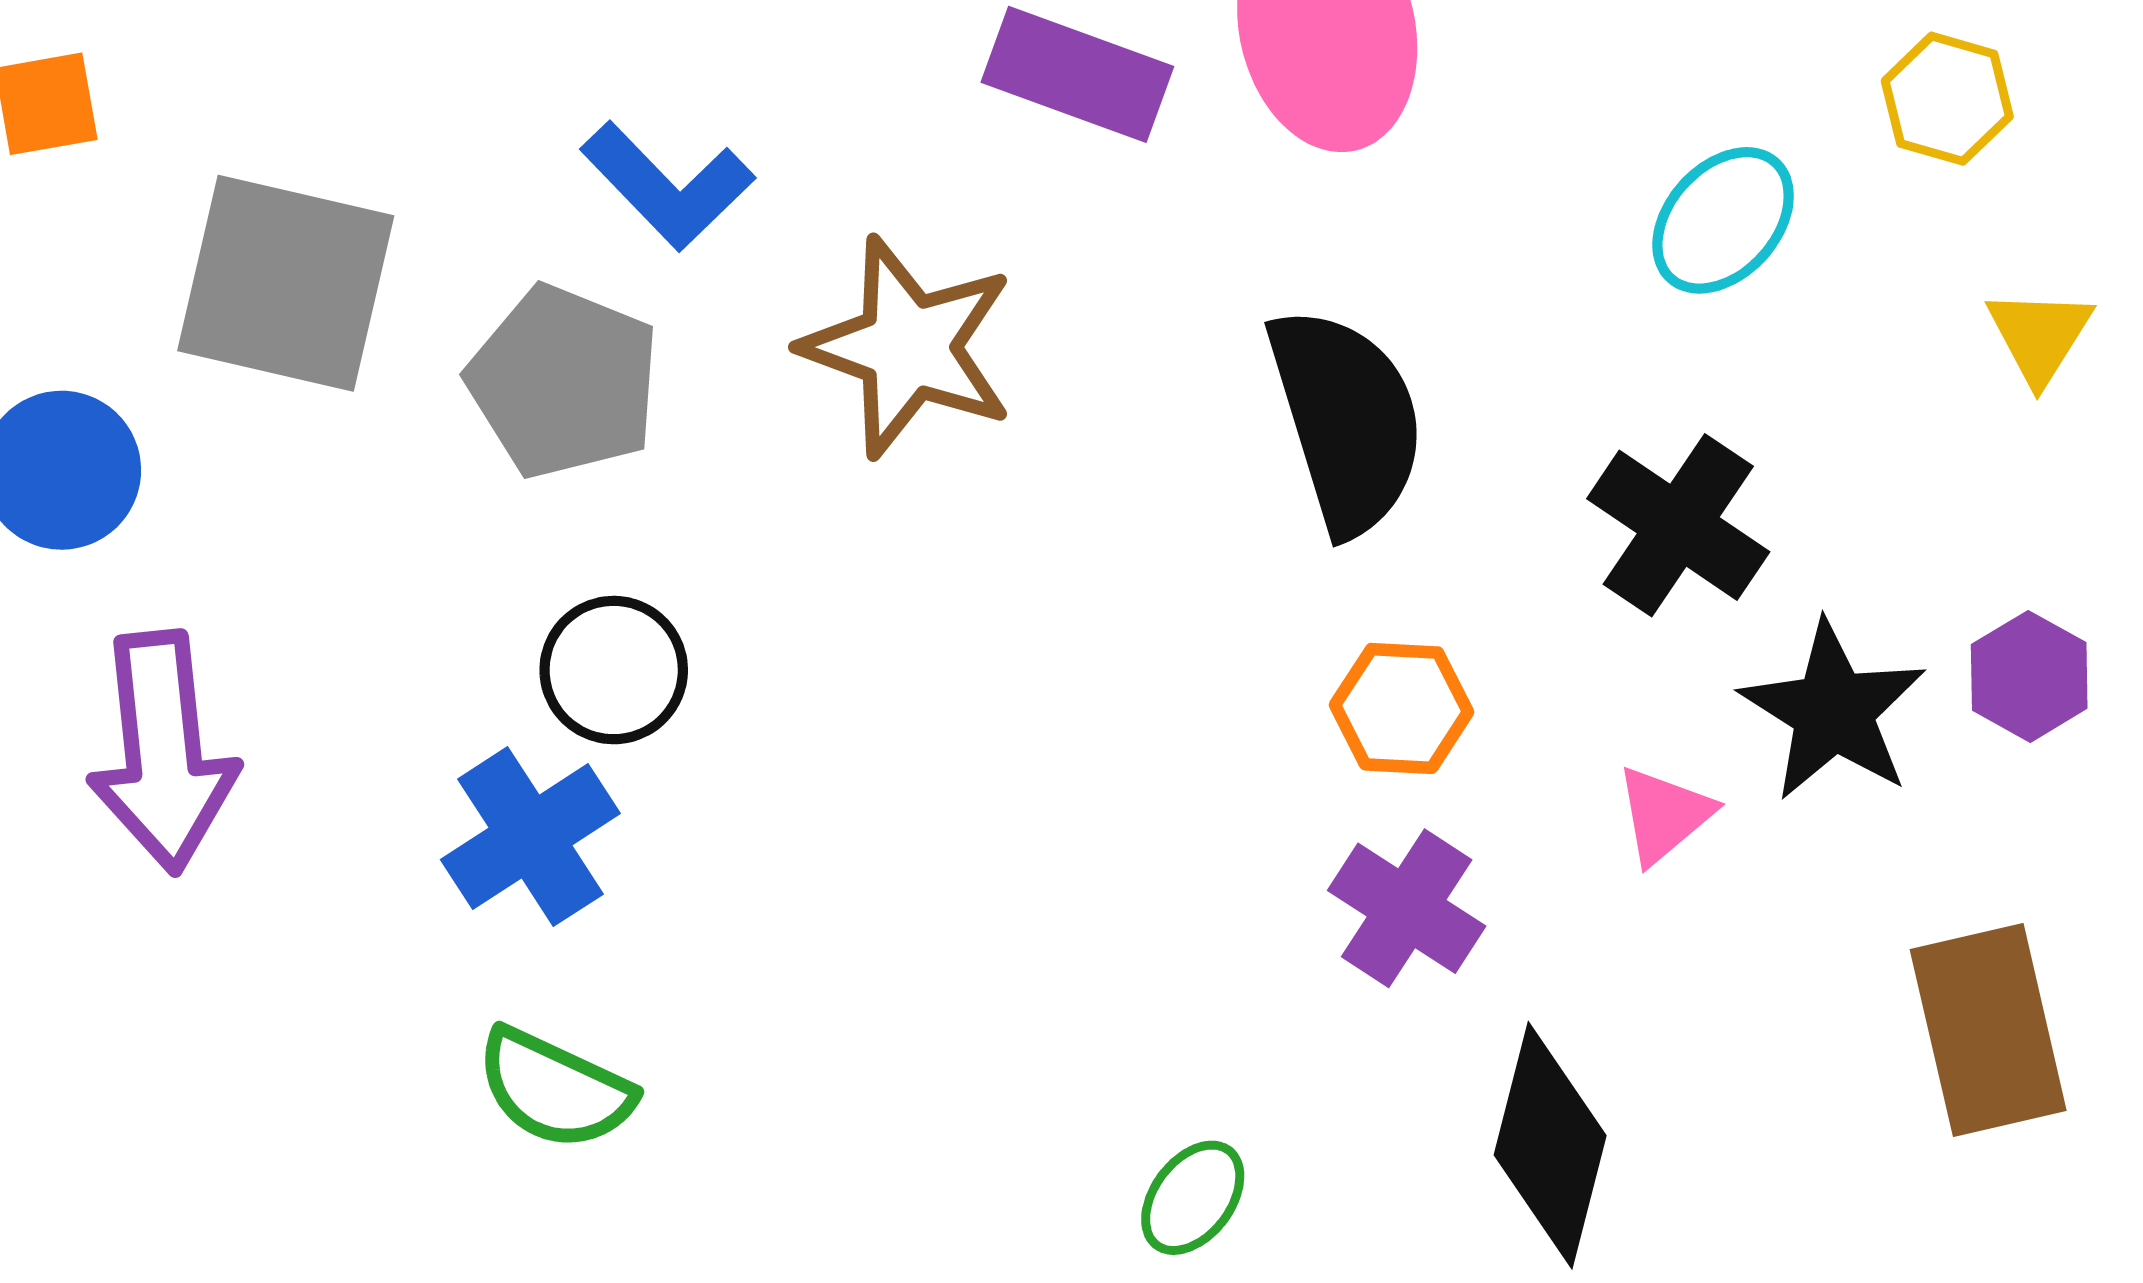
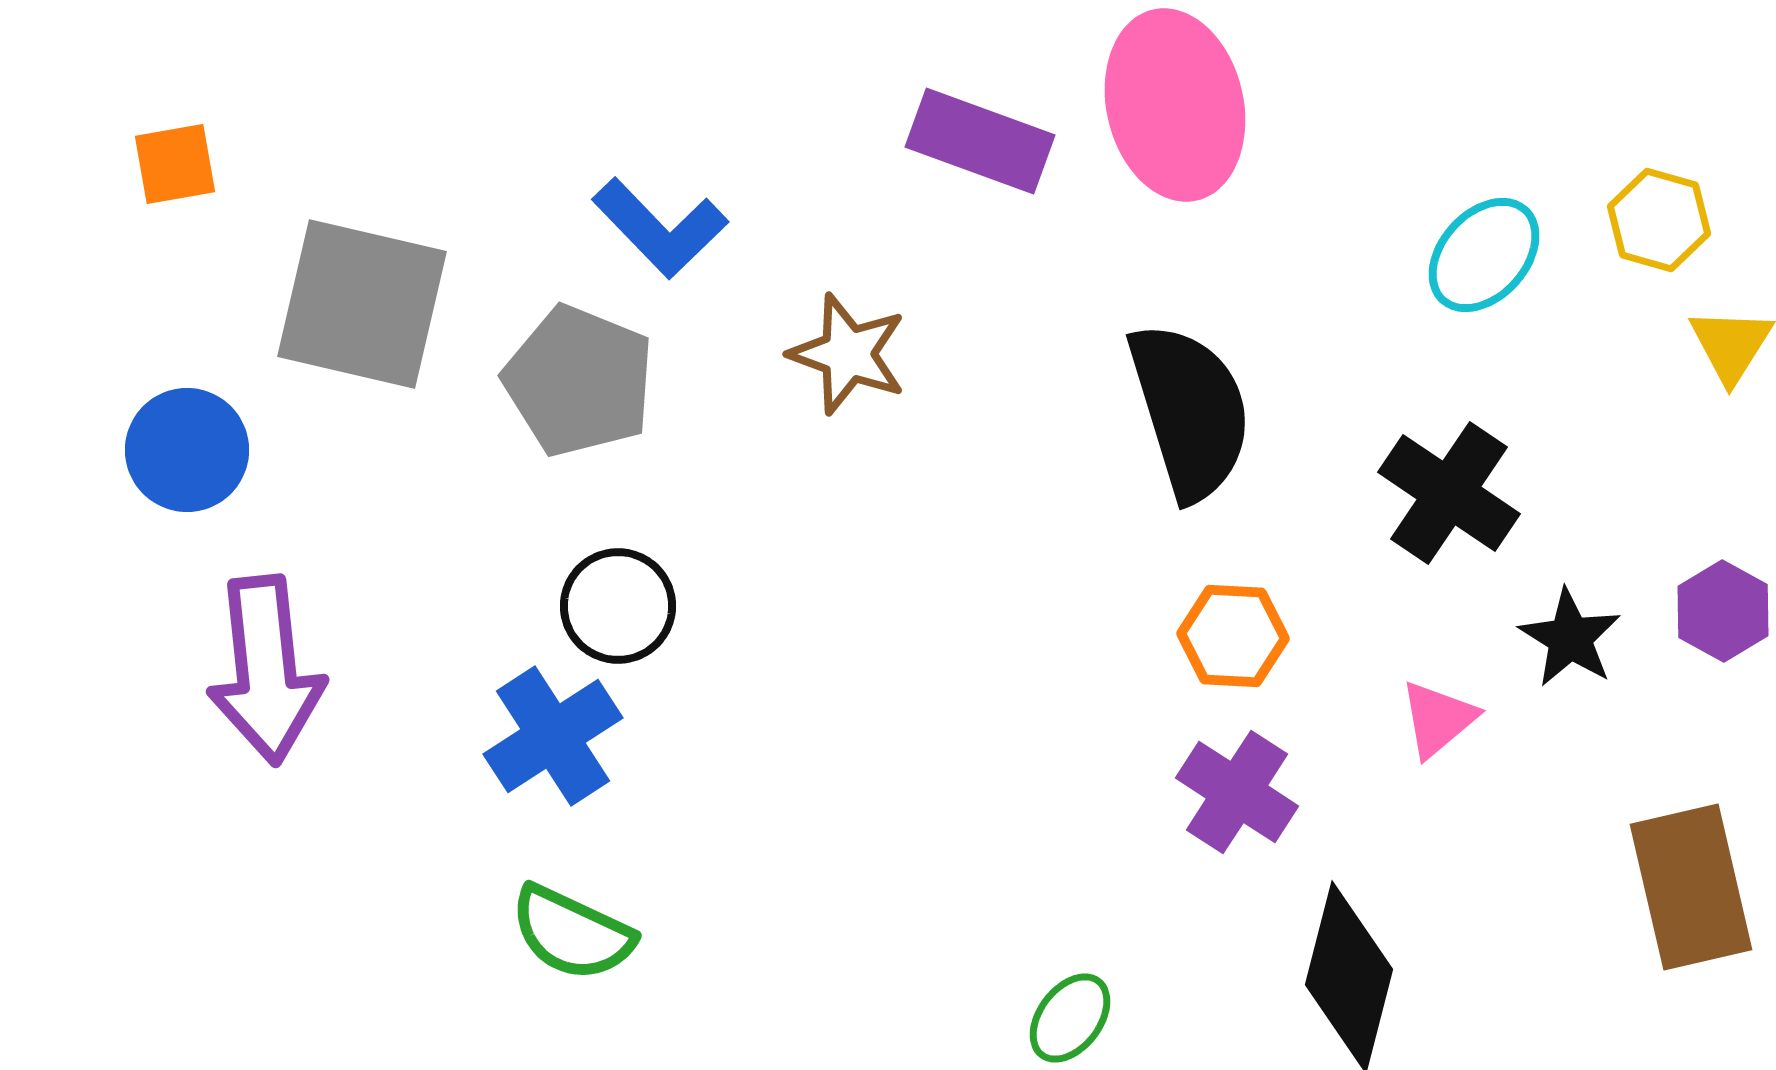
yellow hexagon: (1947, 99) -> (1659, 220), moved
brown star: (908, 347) -> (848, 354), size x0.7
black star: (1833, 711) -> (1570, 638), size x0.7

